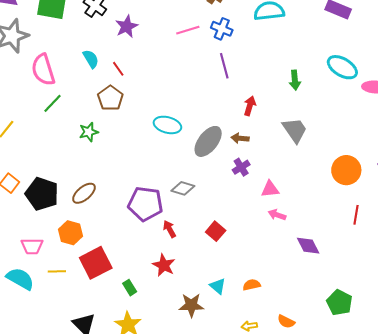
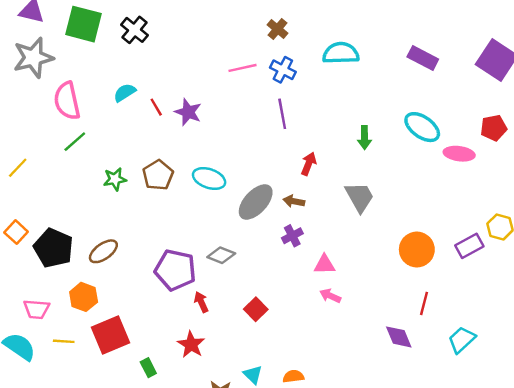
purple star: (127, 26) -> (188, 112), moved, turned -30
cyan semicircle: (91, 59) -> (125, 93), turned -96
brown pentagon: (110, 98) -> (158, 175), moved
purple diamond: (308, 246) -> (399, 337), moved

